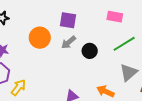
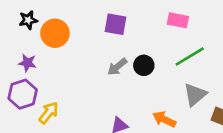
orange circle: (40, 38) -> (55, 33), moved
gray arrow: (69, 42) -> (117, 67), moved

